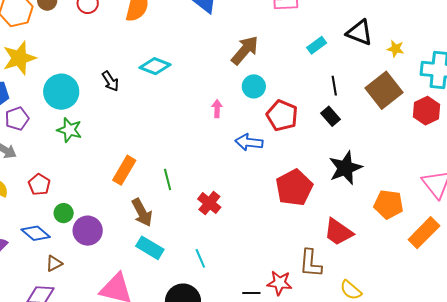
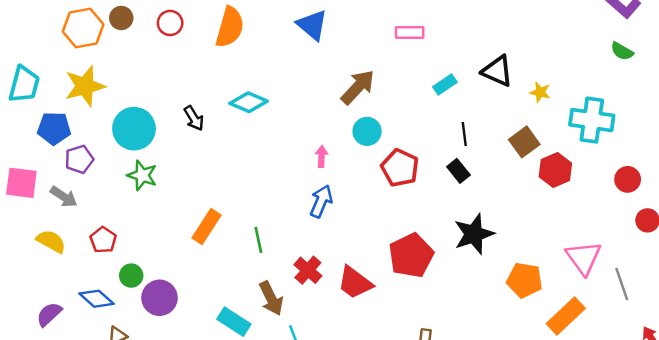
brown square: (384, 90) -> (524, 142), size x0.7
red hexagon: (427, 111) -> (555, 170), moved
blue arrow: (249, 142) -> (321, 201), moved, turned 104
brown arrow: (142, 212) -> (271, 298), moved
red trapezoid: (338, 232) -> (355, 283), moved

